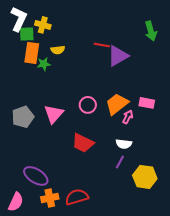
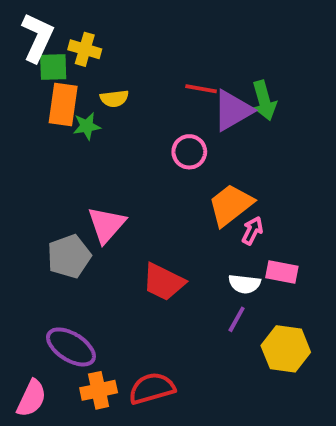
green arrow: (151, 31) -> (264, 101), moved
pink rectangle: (147, 103) -> (282, 272), moved
pink circle: (88, 105) -> (189, 152), moved
gray pentagon: (23, 117) -> (69, 256), moved

